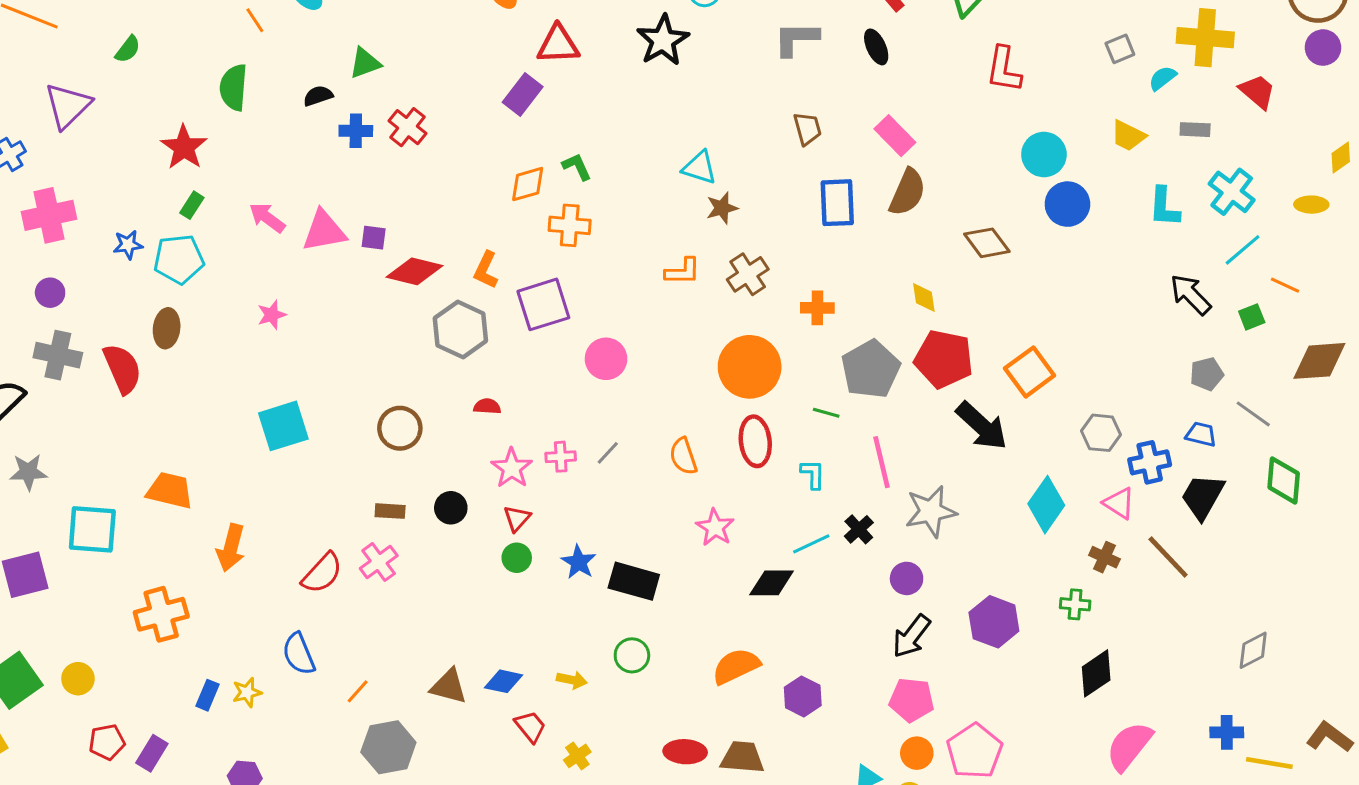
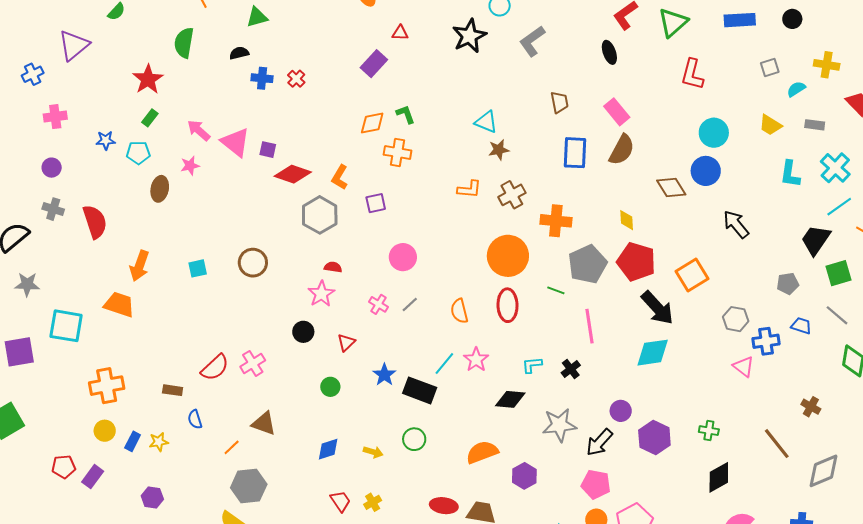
yellow cross: (1205, 38) -> (827, 65), size x0.7
gray L-shape: (796, 39) -> (532, 41), moved, turned -40
red triangle: (558, 45) -> (400, 33), size x0.6
green triangle: (365, 63) -> (257, 17), moved
red cross: (407, 127) -> (296, 79), size x0.7
blue circle: (1067, 204) -> (706, 171), moved
pink cross: (49, 215) -> (55, 117), size x0.7
pink triangle: (324, 231) -> (235, 142), turned 44
cyan pentagon: (179, 259) -> (138, 153), size x0.7
black arrow: (1191, 294) -> (736, 224), moved
purple square: (543, 304) -> (376, 203), size x0.6
orange cross: (817, 308) -> (556, 221), size x1.4
pink star: (272, 315) -> (190, 166), moved
green square: (1252, 317) -> (839, 273), moved, size x1.5
brown ellipse: (167, 328) -> (160, 189), moved
gray cross: (58, 355) -> (53, 209), size x0.7
pink circle: (606, 359) -> (403, 257), moved
gray pentagon: (1207, 374) -> (788, 284), moved
cyan square: (283, 426) -> (198, 268), size x0.6
brown circle: (400, 428) -> (253, 263), moved
pink cross: (561, 457) -> (379, 304), turned 30
pink star: (512, 468) -> (321, 294), moved
cyan L-shape: (813, 474) -> (532, 365), moved, turned -100
black trapezoid: (1203, 496) -> (816, 240), moved
cyan diamond: (1046, 505) -> (653, 353), moved, turned 42
brown rectangle: (390, 511) -> (173, 390), moved
gray star: (931, 511) -> (559, 425), moved
cyan line: (811, 544) -> (444, 363), moved, turned -30
orange arrow: (231, 548) -> (139, 266), moved
brown cross: (1104, 557) -> (811, 407), moved
brown line: (1168, 557) -> (777, 444), moved
green circle: (517, 558) -> (330, 387), moved
purple circle: (907, 578) -> (621, 411), moved
gray diamond: (1253, 650) -> (824, 471), size x1.4
blue semicircle: (299, 654) -> (195, 419), size x0.7
yellow circle: (78, 679) -> (105, 431), moved
blue diamond: (504, 681) -> (328, 449), turned -35
brown triangle: (449, 686) -> (264, 423), moved
red trapezoid: (530, 726) -> (341, 501), moved

